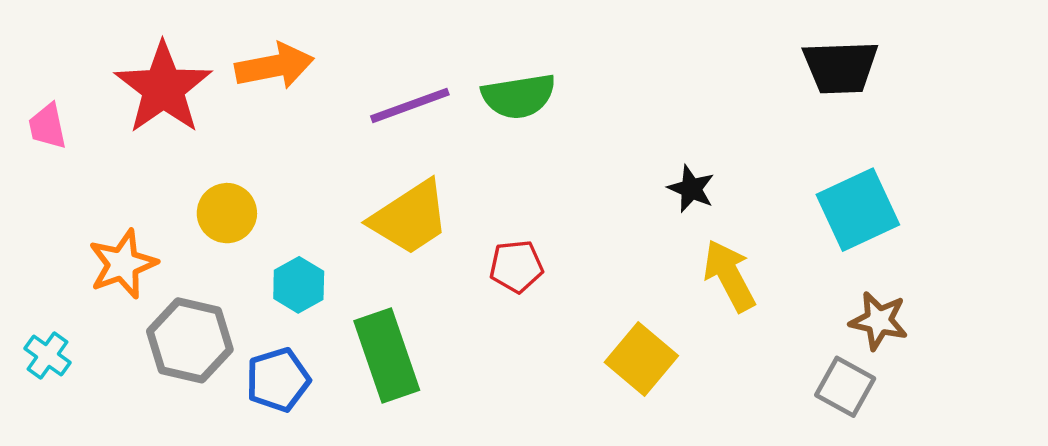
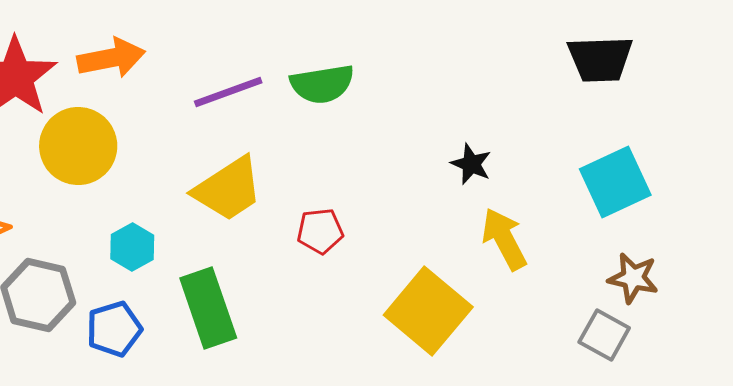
yellow circle: (227, 213) -> (78, 146), moved, size x1.5
yellow square: (641, 359) -> (428, 311), size x1.4

